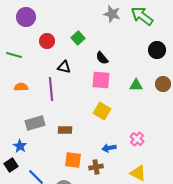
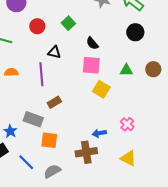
black circle: (157, 50) -> (135, 32), moved
yellow square: (102, 111) -> (101, 89), moved
gray rectangle: (35, 123) -> (33, 119), moved, turned 36
brown rectangle: (65, 130) -> (54, 102), moved, turned -32
orange square: (73, 160) -> (49, 140), moved
brown cross: (96, 167) -> (86, 152), size x1.5

